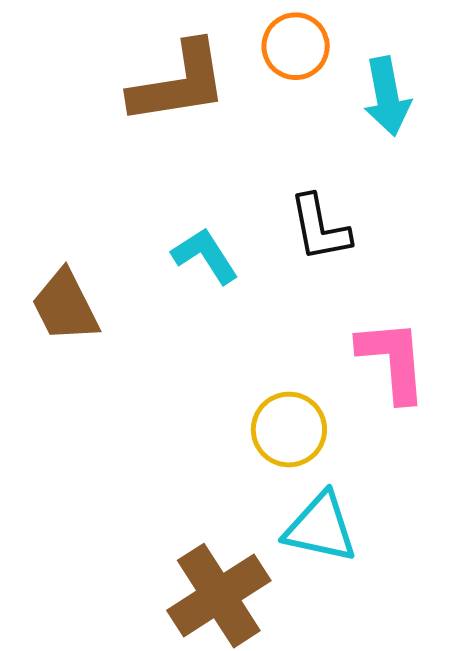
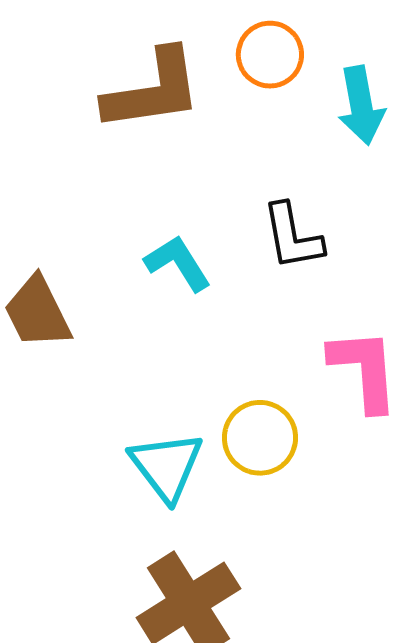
cyan triangle: (321, 528) -> (166, 466), moved, turned 40

